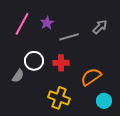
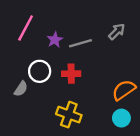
purple star: (47, 23) -> (55, 40), moved
orange semicircle: (91, 77) -> (124, 90), moved

